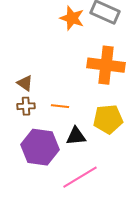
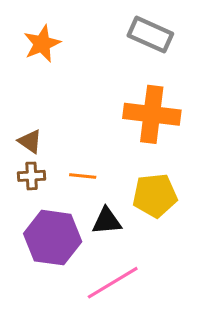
orange star: (72, 18) -> (42, 44), moved, turned 30

